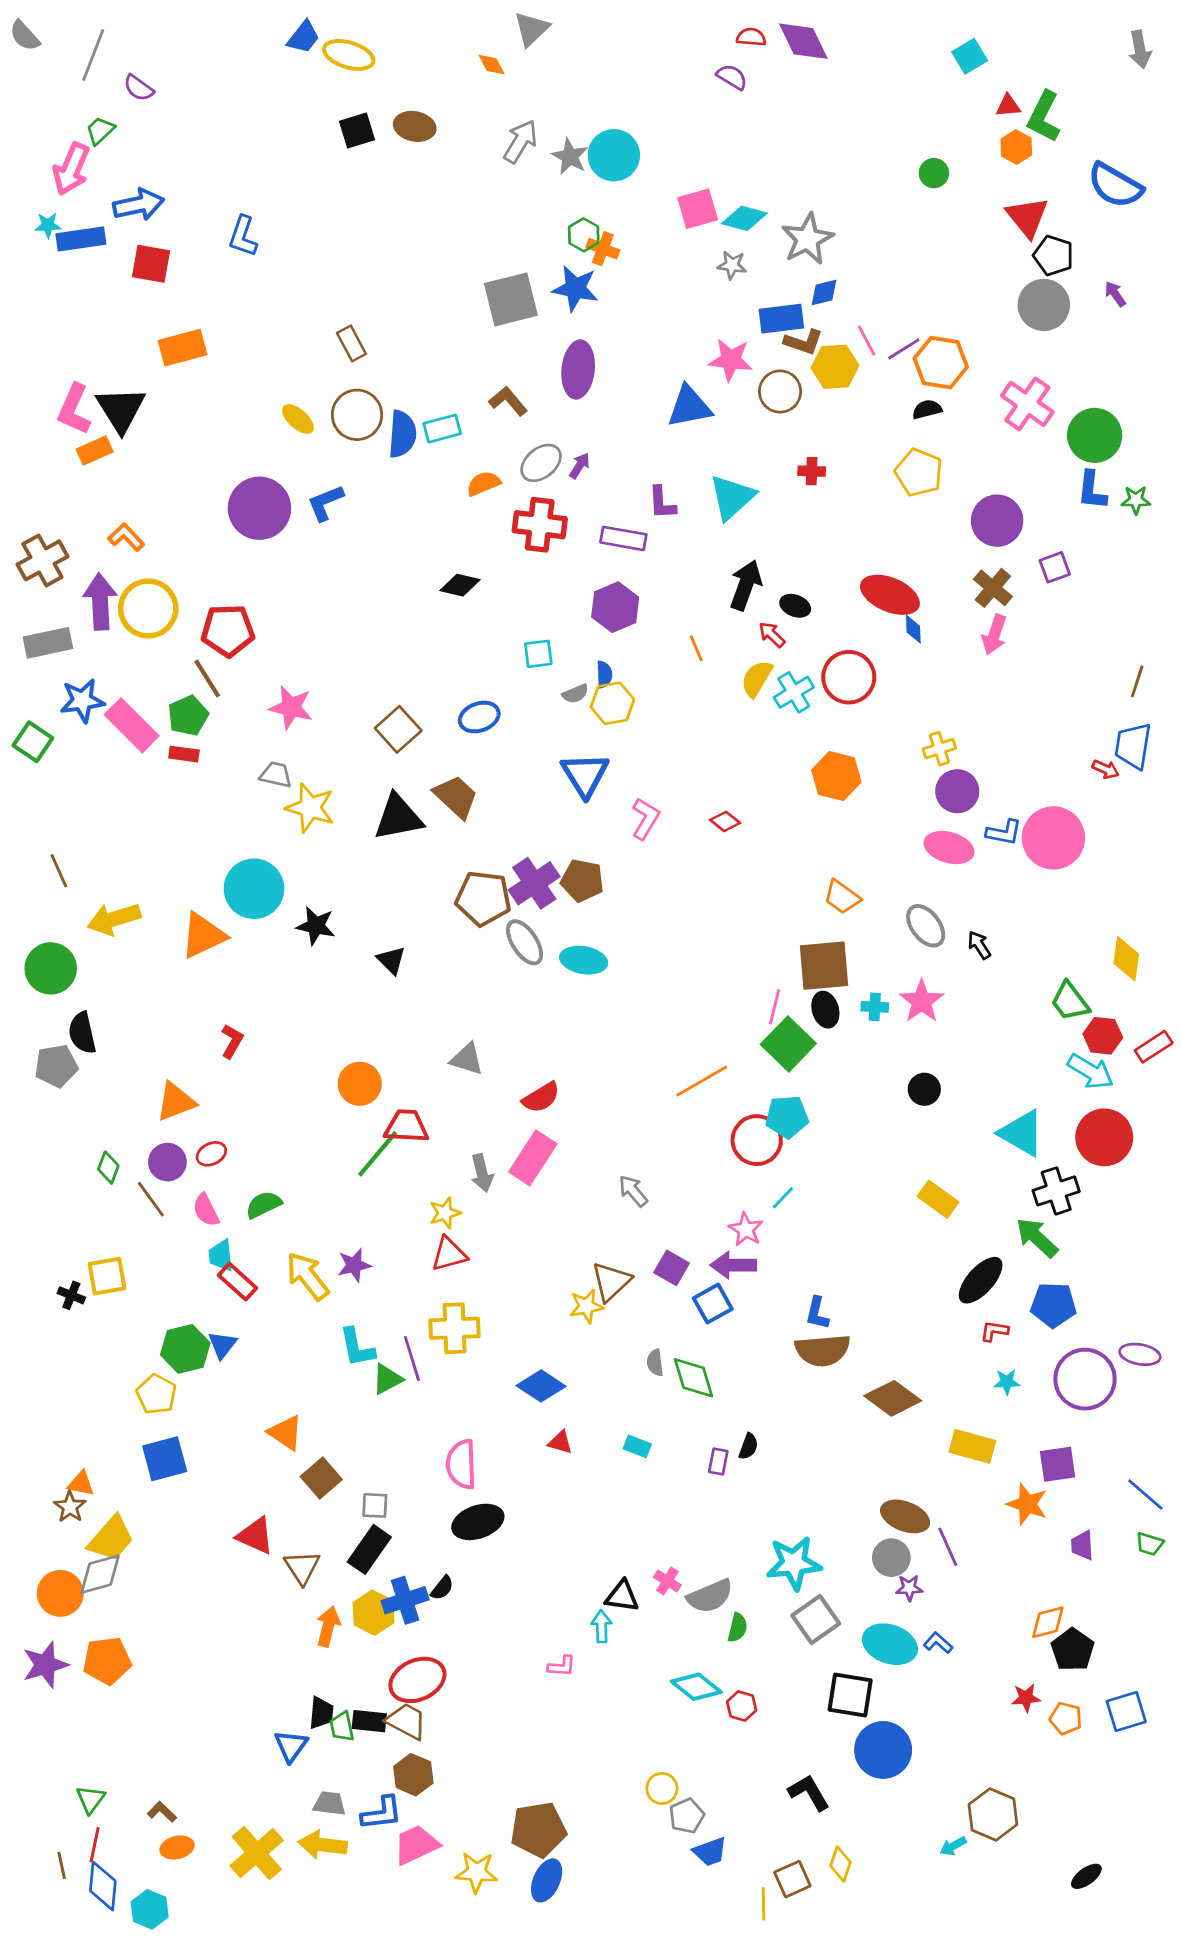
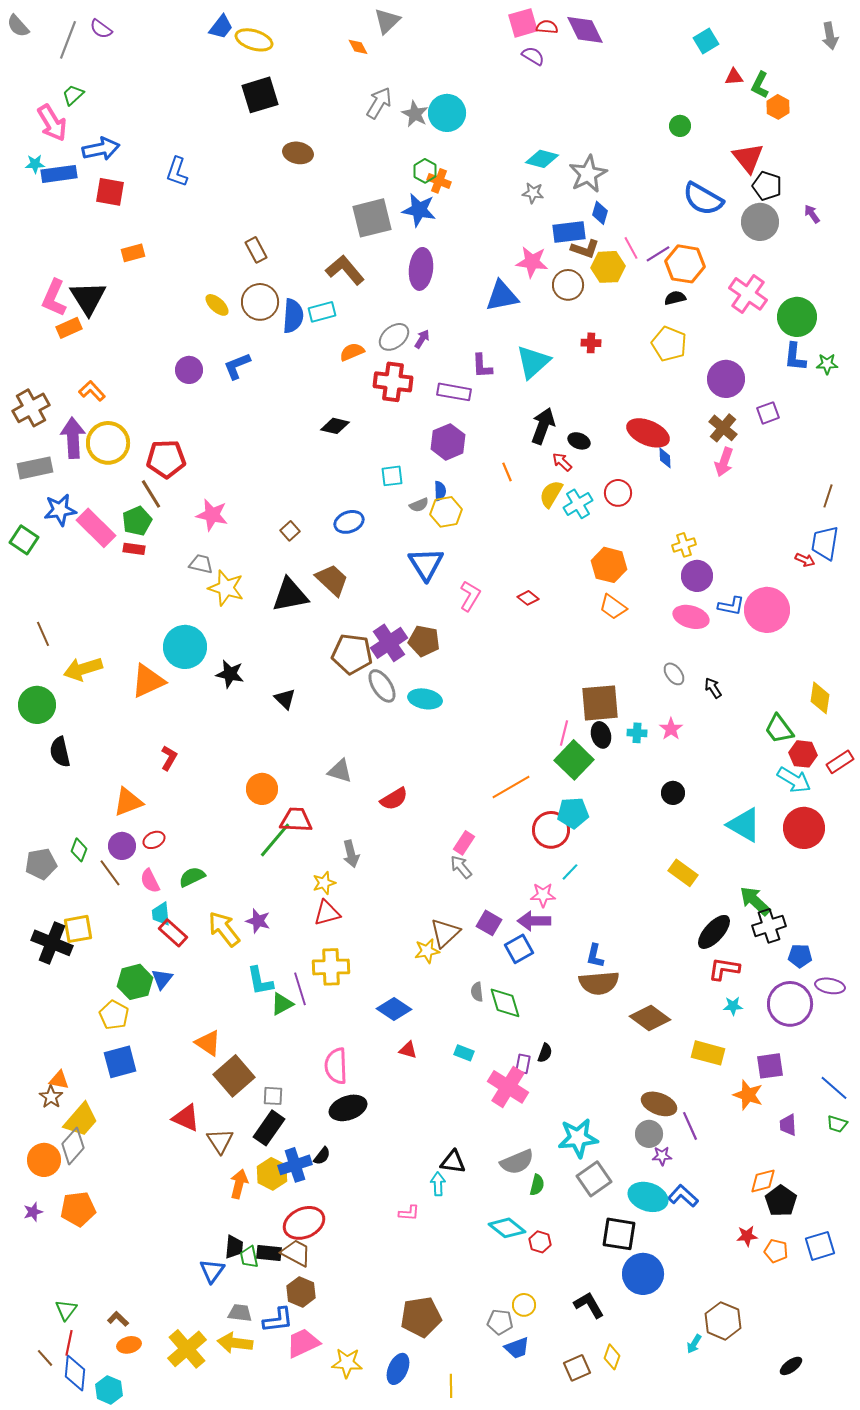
purple semicircle: (139, 88) -> (101, 29), moved
green L-shape: (1044, 117) -> (760, 85), size x0.7
brown ellipse: (415, 126) -> (298, 153), moved
black square: (357, 130) -> (260, 95), size x1.4
orange hexagon: (1016, 147) -> (778, 107), moved
pink arrow: (71, 169) -> (52, 123), turned -54
blue semicircle: (1115, 185) -> (703, 199), moved
pink square: (698, 209) -> (523, 23), moved
blue diamond: (824, 293) -> (600, 213), turned -60
orange rectangle: (183, 348) -> (133, 253), size x0.7
brown L-shape: (508, 401) -> (345, 270), moved, size x1.4
purple circle: (259, 508) -> (189, 370), size x0.6
red circle: (849, 677) -> (618, 493), size x0.7
brown square: (398, 729) -> (290, 531), size x0.6
orange trapezoid: (842, 897) -> (613, 607), moved
gray ellipse: (926, 926) -> (674, 674), size x0.7
pink star: (922, 1001) -> (671, 729), size x0.7
gray pentagon: (56, 1066) -> (41, 864), moved
pink rectangle: (533, 1158) -> (464, 843), moved, size x0.6
black cross: (1056, 1191) -> (769, 926), moved
pink star: (746, 1229) -> (543, 895), turned -30
purple star: (354, 1265) -> (258, 921), turned 30
black cross: (71, 1295) -> (52, 943), size x2.0
blue pentagon: (1053, 1305) -> (800, 956), moved, size x0.7
red L-shape: (994, 1331) -> (724, 969), size x1.5
brown square: (321, 1478) -> (234, 1076), size x1.4
gray diamond: (100, 1574) -> (73, 1146), turned -33
pink cross: (667, 1581) -> (508, 1087), moved, size x2.0
blue L-shape: (938, 1643) -> (683, 1196), size x1.4
purple star: (45, 1665) -> (33, 1212), size x0.6
yellow circle: (662, 1788) -> (524, 1305), moved
gray pentagon: (687, 1816) -> (500, 1322), turned 30
brown pentagon: (538, 1830) -> (421, 1317), moved
cyan arrow: (953, 1846) -> (694, 1344), turned -30
brown line: (62, 1865) -> (45, 1358), turned -30
yellow line: (764, 1904) -> (451, 1386), moved

